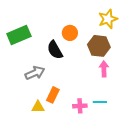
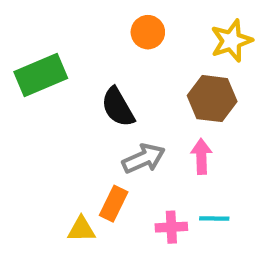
orange circle: (70, 33) -> (148, 32), moved
pink arrow: (104, 69) -> (201, 156), moved
gray arrow: (35, 73) -> (144, 159), moved

